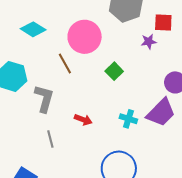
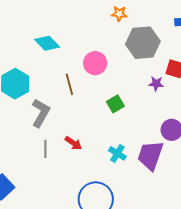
pink circle: (85, 37) -> (95, 63), size x0.7
purple trapezoid: (161, 113) -> (150, 155), turned 140
gray line: (50, 139) -> (45, 149), moved

